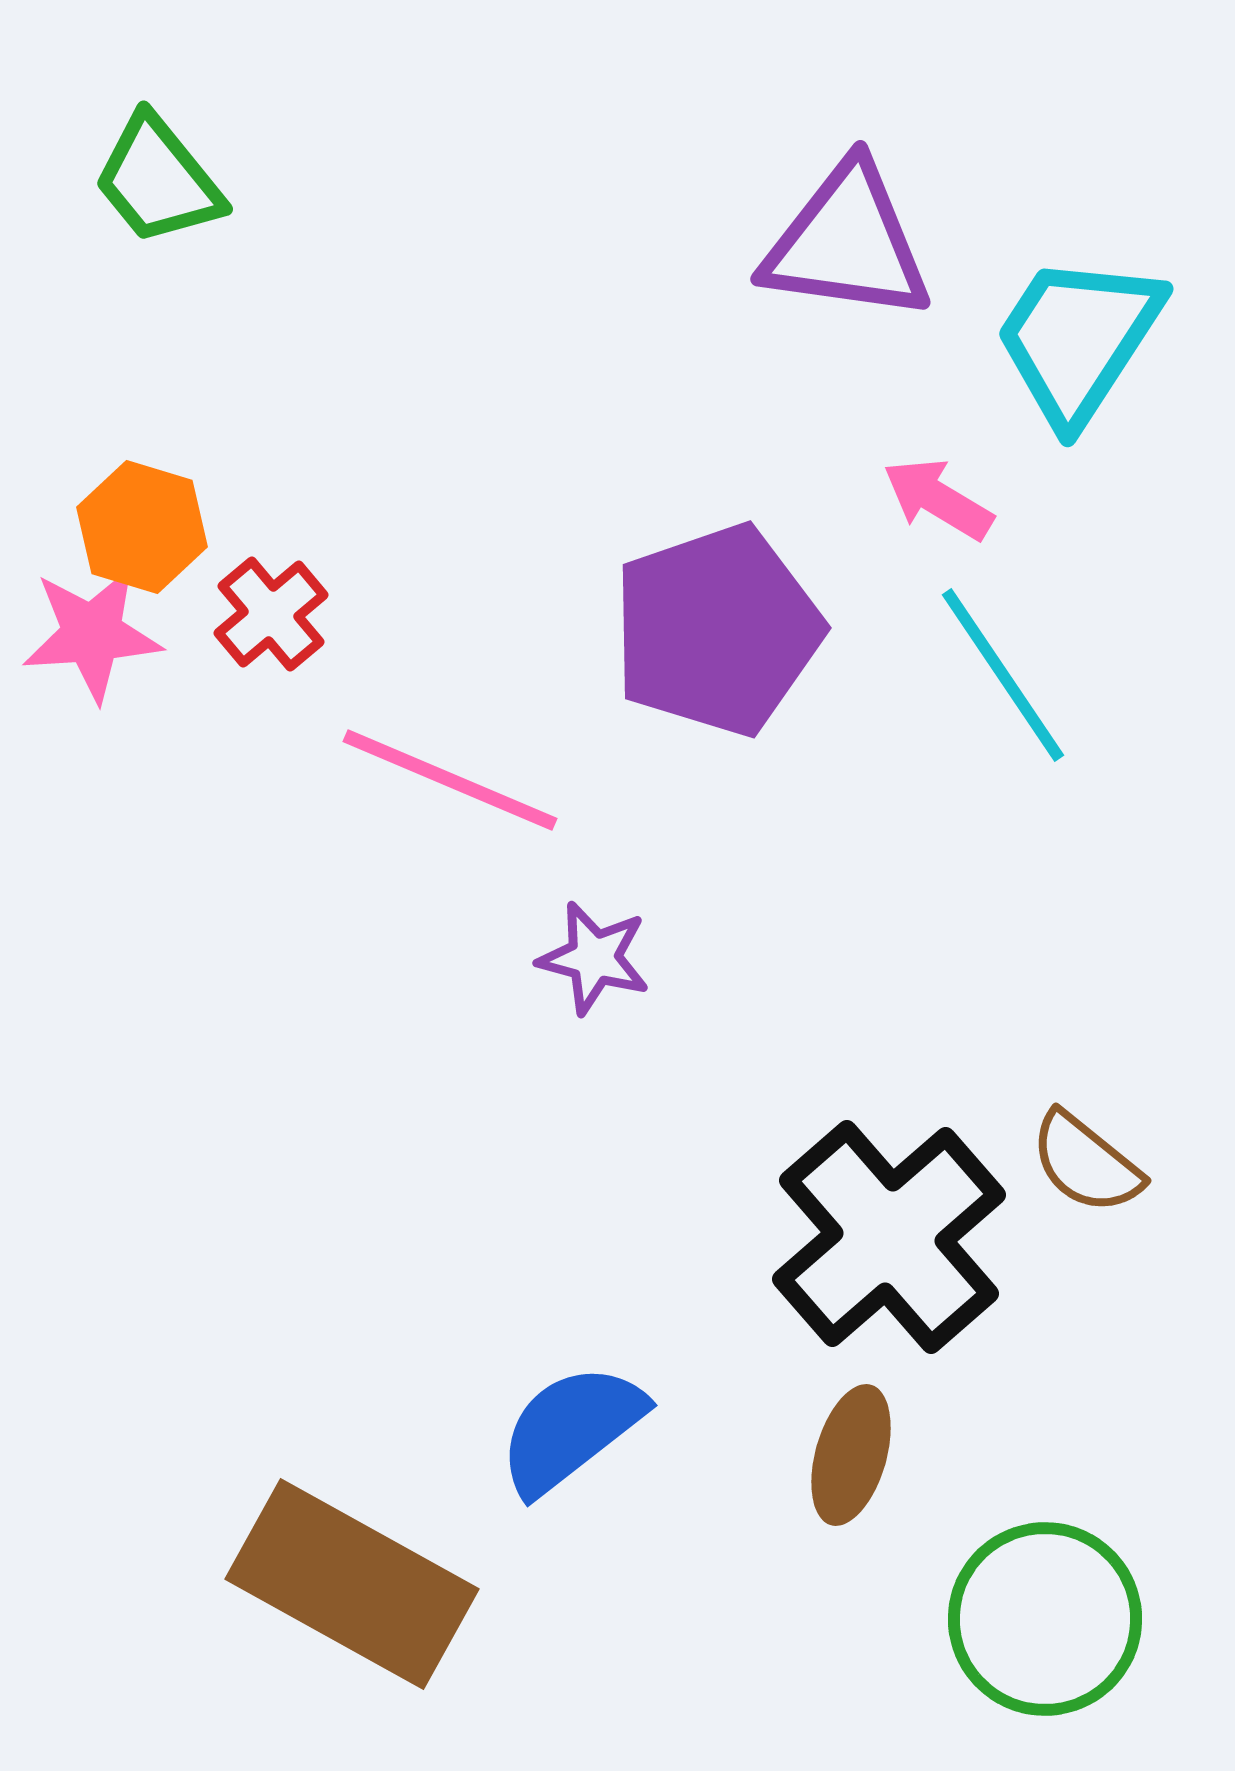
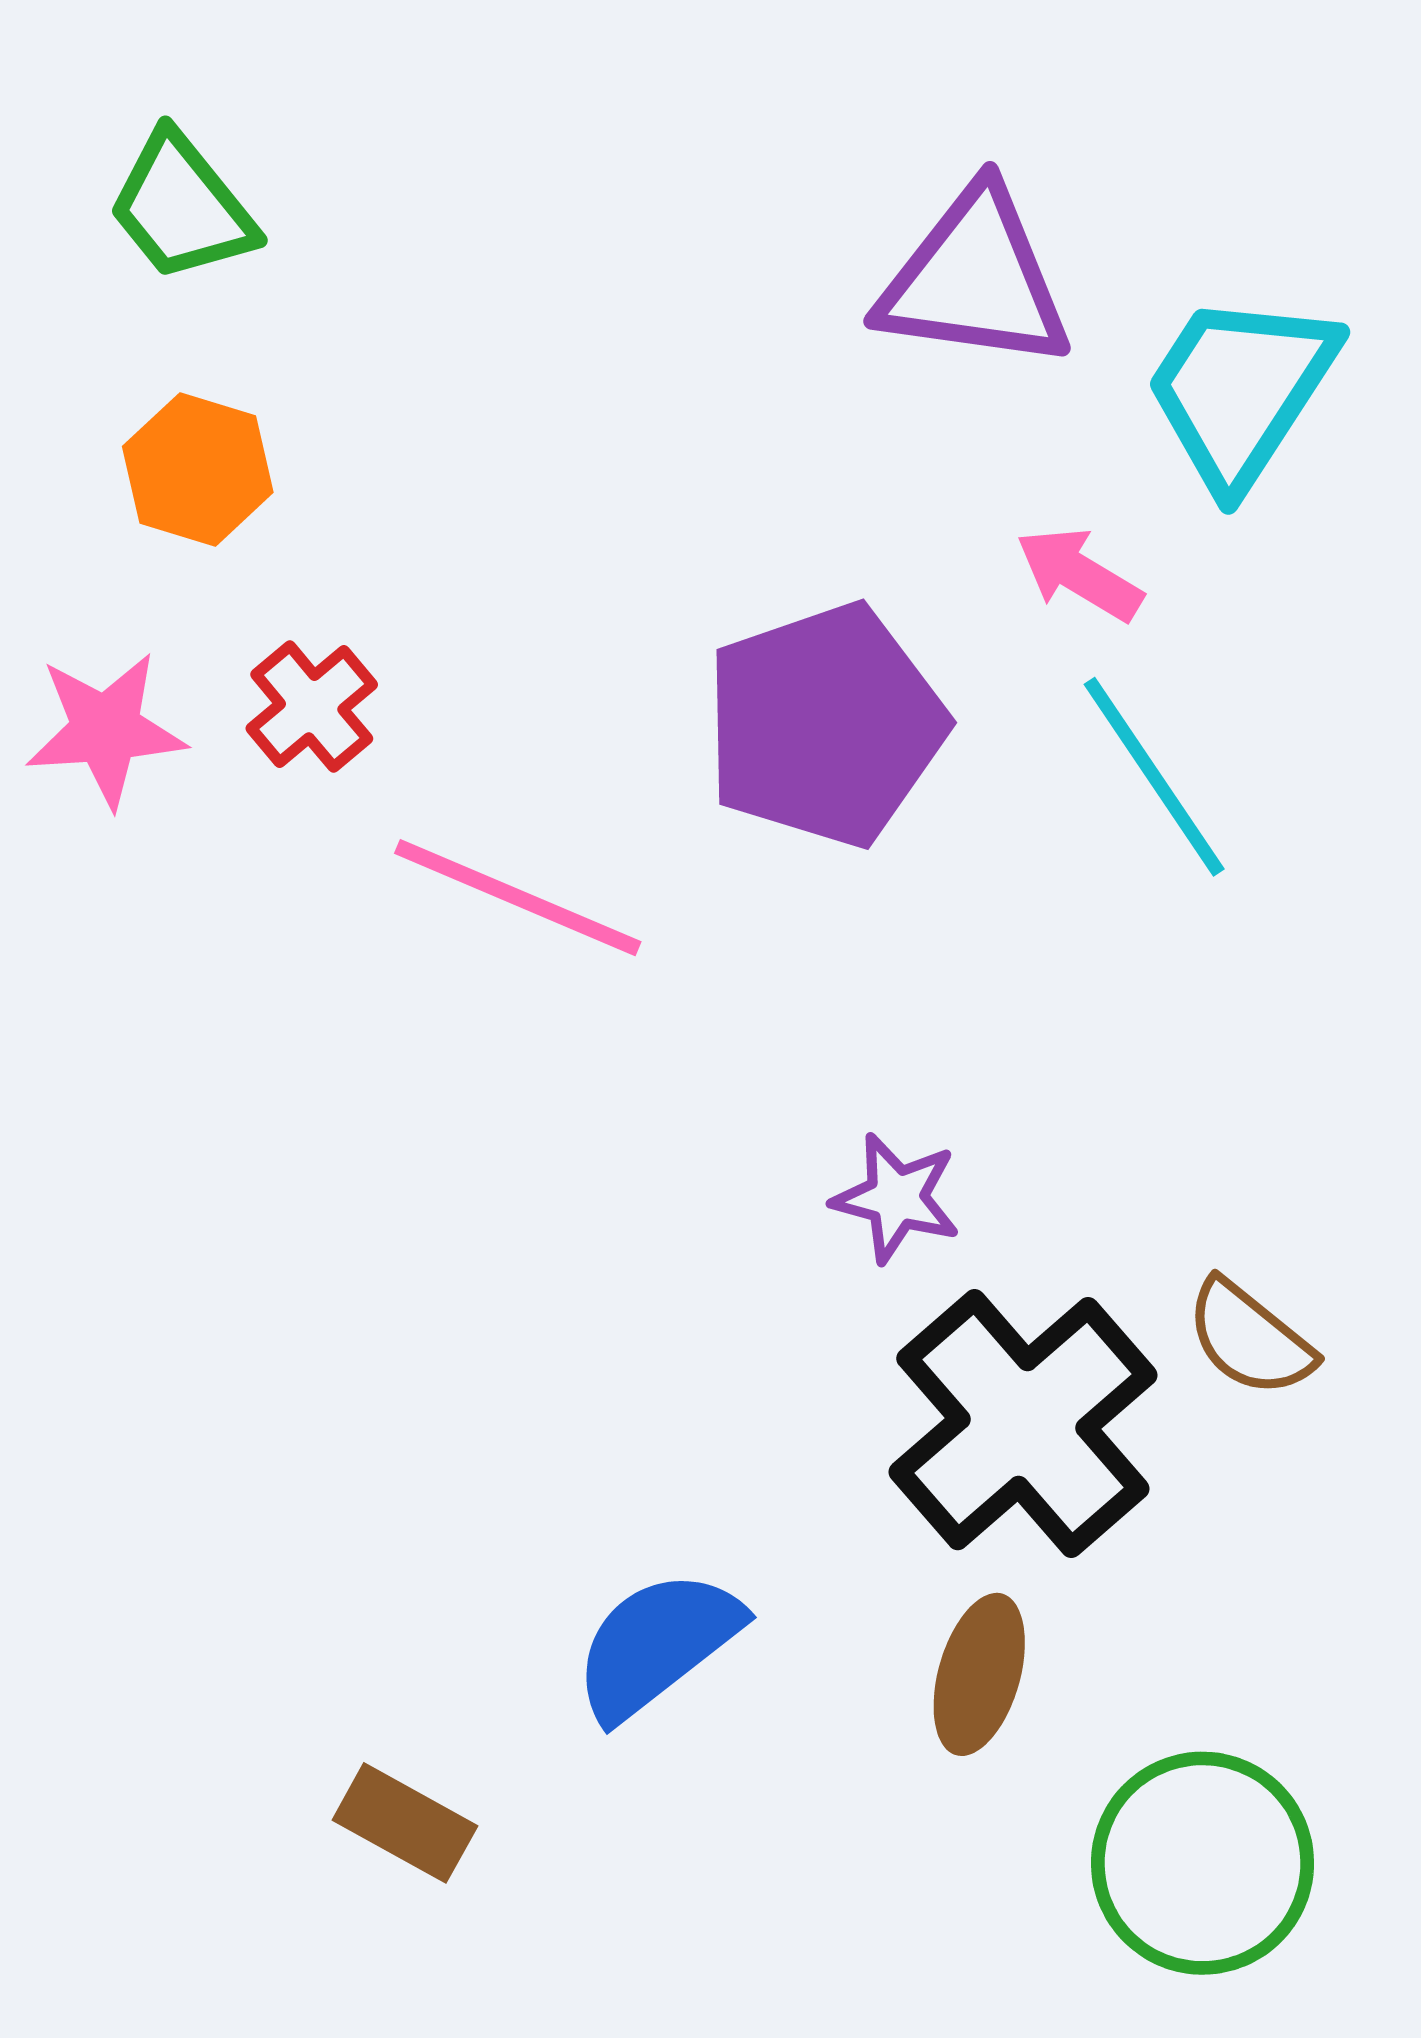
orange hexagon: (142, 527) -> (198, 469), moved
purple star: (594, 958) -> (896, 1198), moved
brown rectangle: (352, 1584) -> (405, 1823), size x0.5

